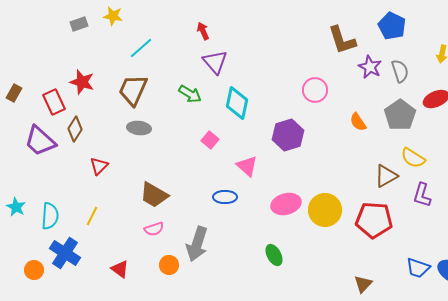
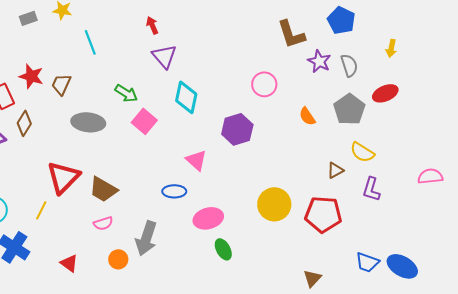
cyan line: (141, 48) -> (90, 42), turned -70
brown trapezoid: (133, 90) -> (61, 84), moved, size x0.7
green arrow: (190, 94) -> (126, 93), moved
gray ellipse: (139, 128) -> (88, 122), size x1.4
pink square: (210, 140) -> (144, 121), moved, size x1.4
red triangle: (99, 166) -> (63, 177), moved, size x1.8
brown triangle: (386, 176) -> (335, 170), size x0.7
pink ellipse: (286, 204) -> (208, 218), moved

